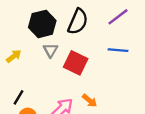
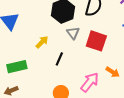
black line: (18, 97) -> (59, 59), moved

